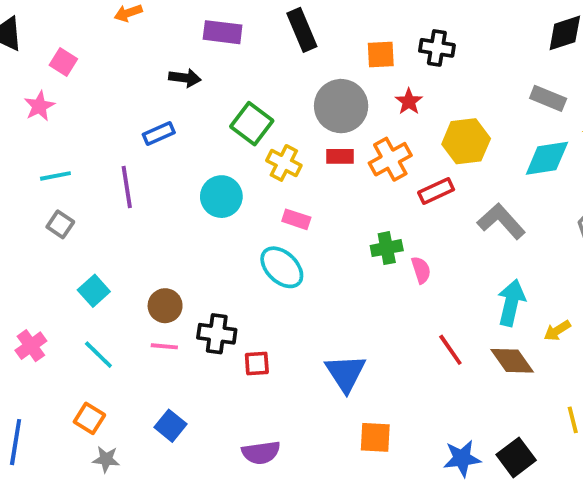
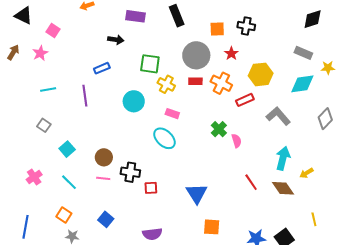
green square: (252, 124) -> (150, 64), turned -30
orange cross: (390, 159) -> (221, 83), turned -35
gray square: (60, 224) -> (44, 125), moved
green cross: (387, 248) -> (219, 129), turned -35

